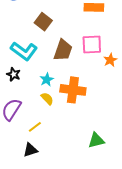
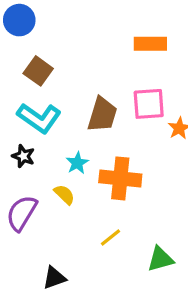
brown square: (43, 22) -> (38, 71), moved
yellow semicircle: (47, 99) -> (64, 194), moved
yellow line: (35, 127) -> (111, 237), moved

